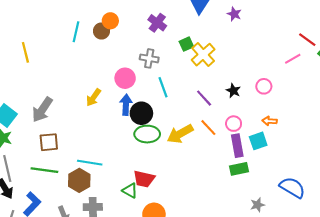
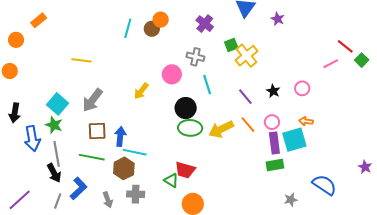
yellow line: (25, 52) -> (82, 60), moved, turned -72
blue arrow: (126, 105) -> (120, 136), moved
cyan square: (258, 141) -> (294, 140), size x1.4

